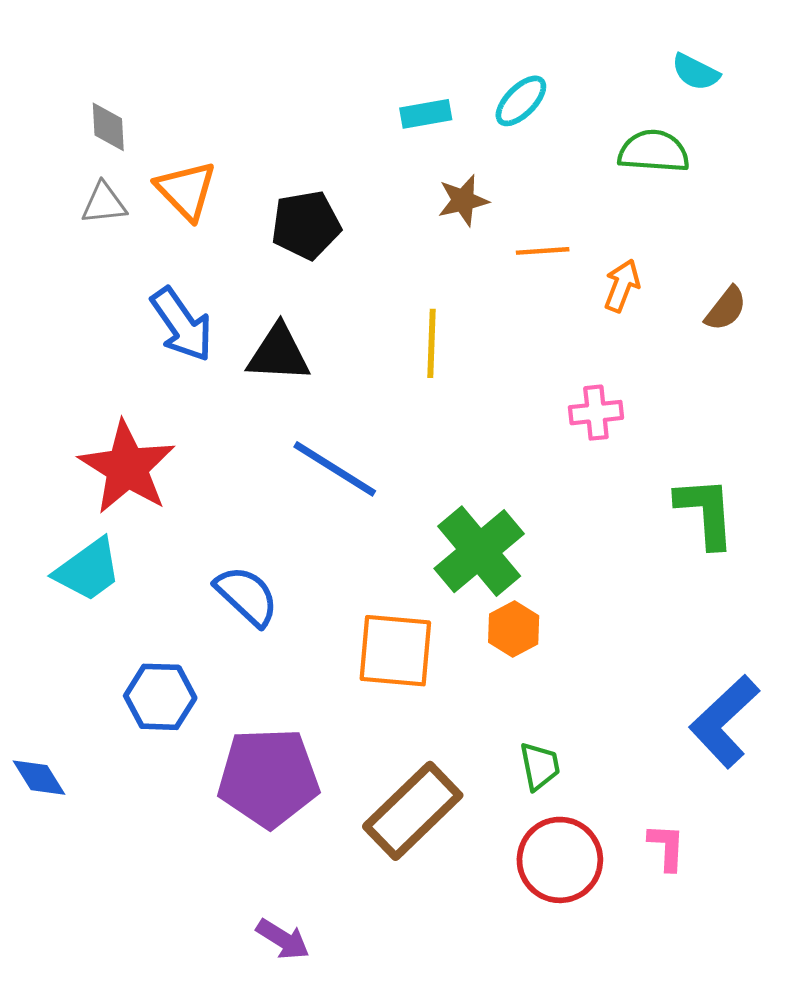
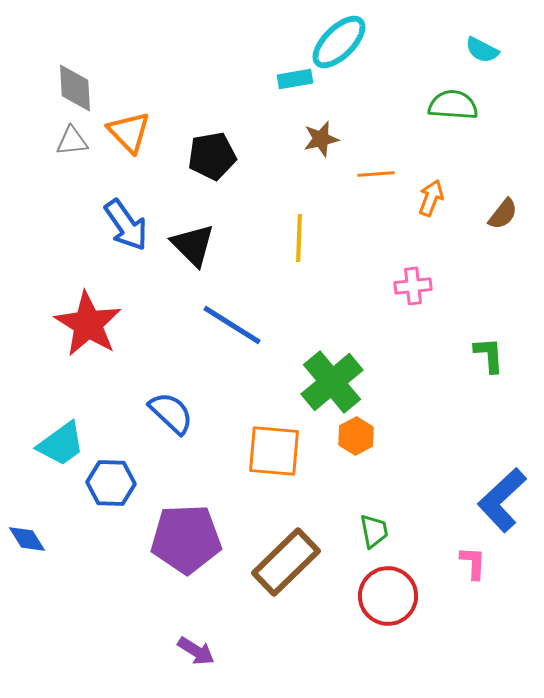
cyan ellipse: (521, 101) -> (339, 42), moved, size x1.5
gray diamond: (108, 127) -> (75, 88), size x1.4
black triangle: (279, 353) -> (193, 245), turned 42
green L-shape: (706, 512) -> (489, 355), size x0.7
cyan trapezoid: (88, 570) -> (61, 444), moved
pink L-shape: (667, 847) -> (473, 563), moved

